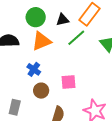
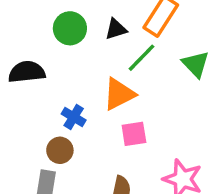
orange triangle: (42, 41) -> (119, 94), moved
brown circle: (41, 91) -> (60, 150), moved

